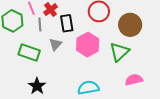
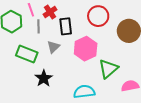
green triangle: (119, 52) -> (108, 69), moved
black star: (37, 86) -> (44, 78), moved

